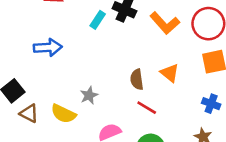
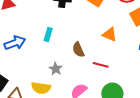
cyan rectangle: (98, 20) -> (48, 34), moved
brown semicircle: (137, 79) -> (78, 50), moved

